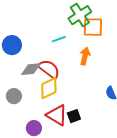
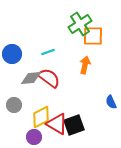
cyan line: (59, 39) -> (48, 52), moved
yellow diamond: (49, 88) -> (41, 117), moved
black square: (74, 116) -> (74, 125), size x1.5

